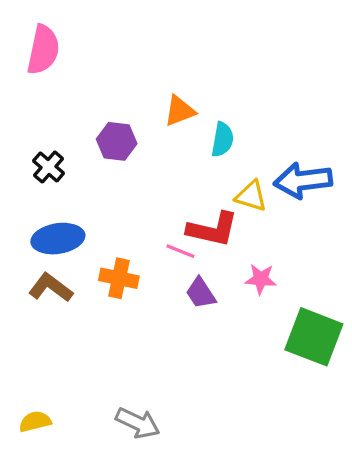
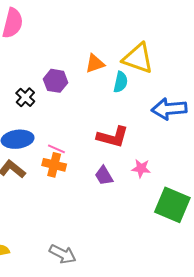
black cross: (49, 167) -> (25, 97), moved
yellow triangle: (251, 196) -> (138, 58), moved, size x1.6
pink line: (180, 251) -> (56, 149), moved

